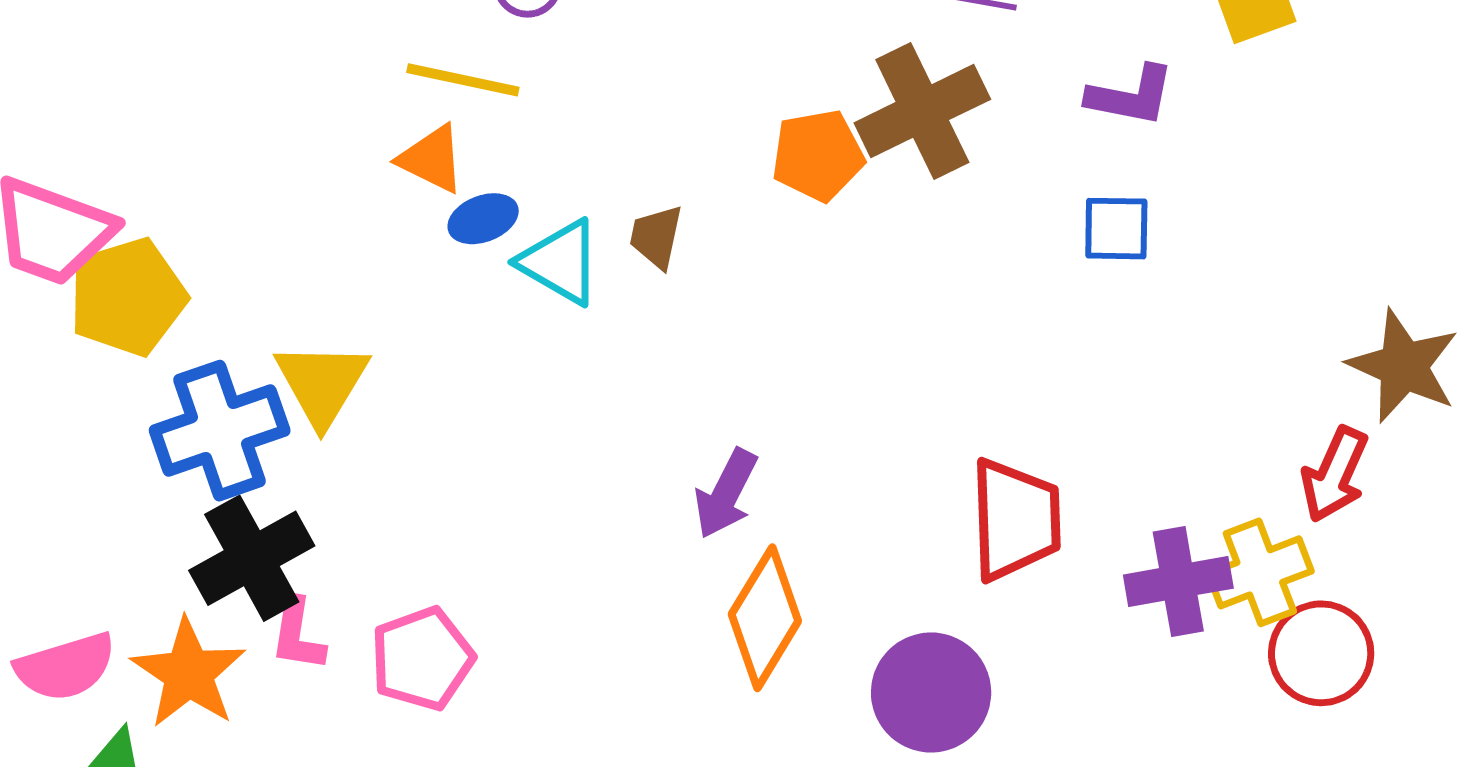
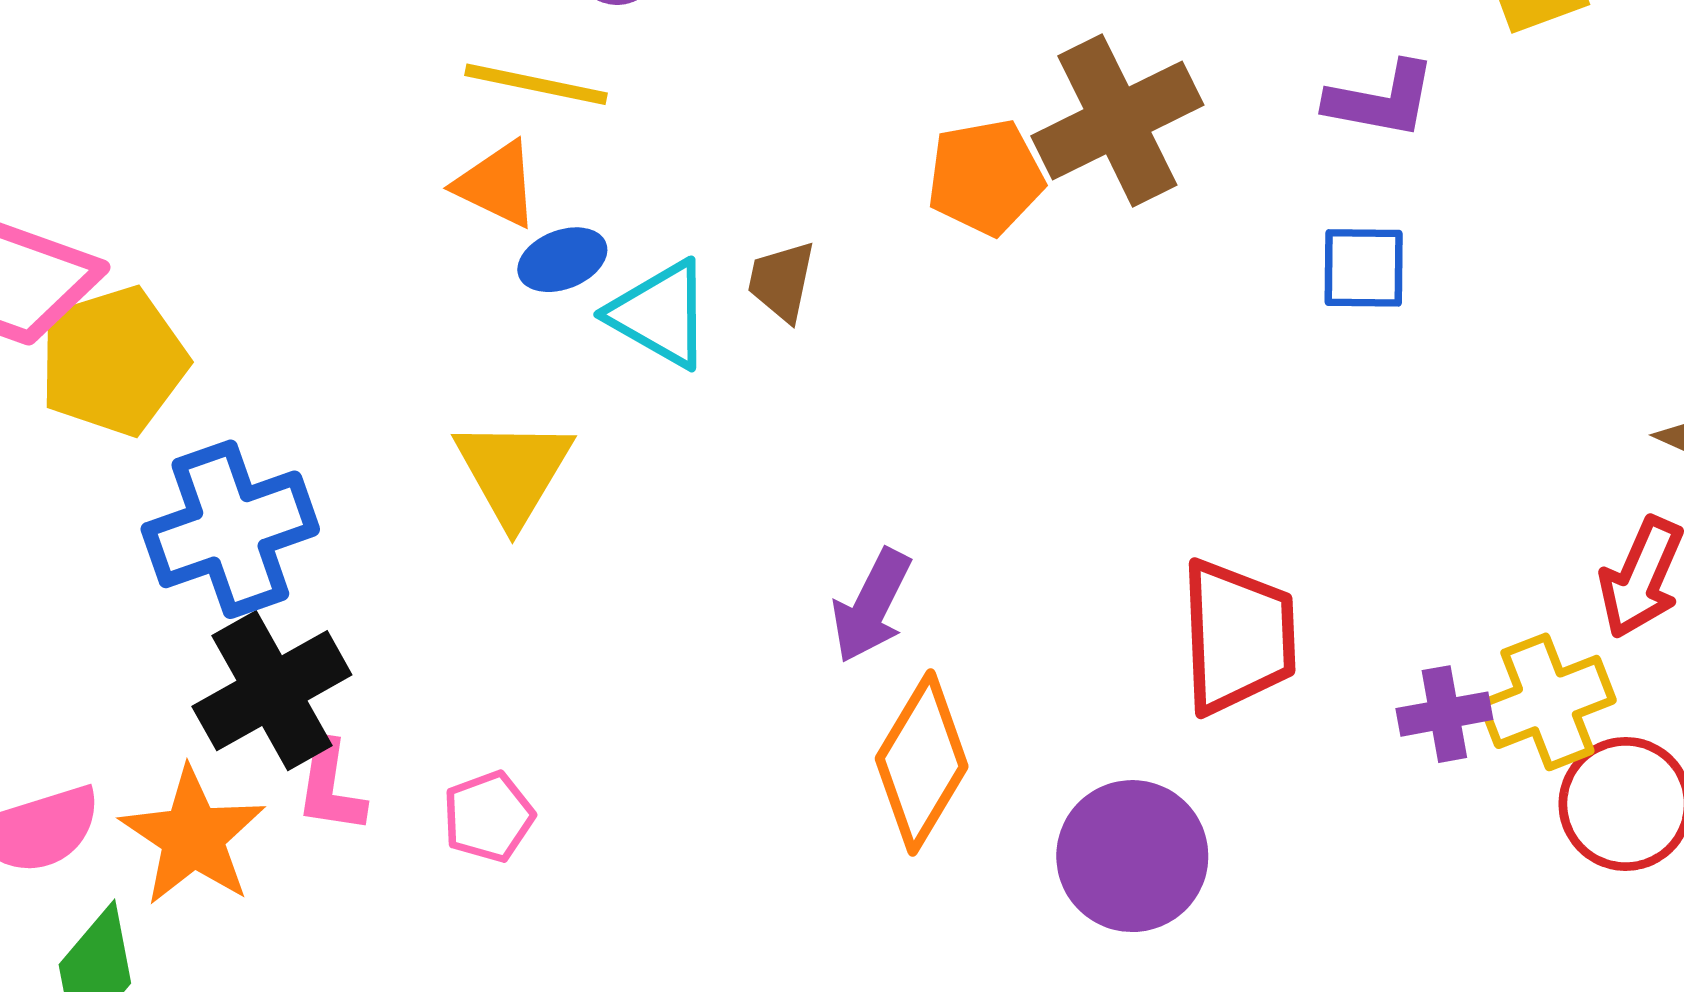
yellow triangle: (322, 383) -> (513, 471), moved
purple cross: (1178, 582) -> (1444, 714), size x0.7
pink pentagon: (422, 659) -> (488, 817), size x0.7

